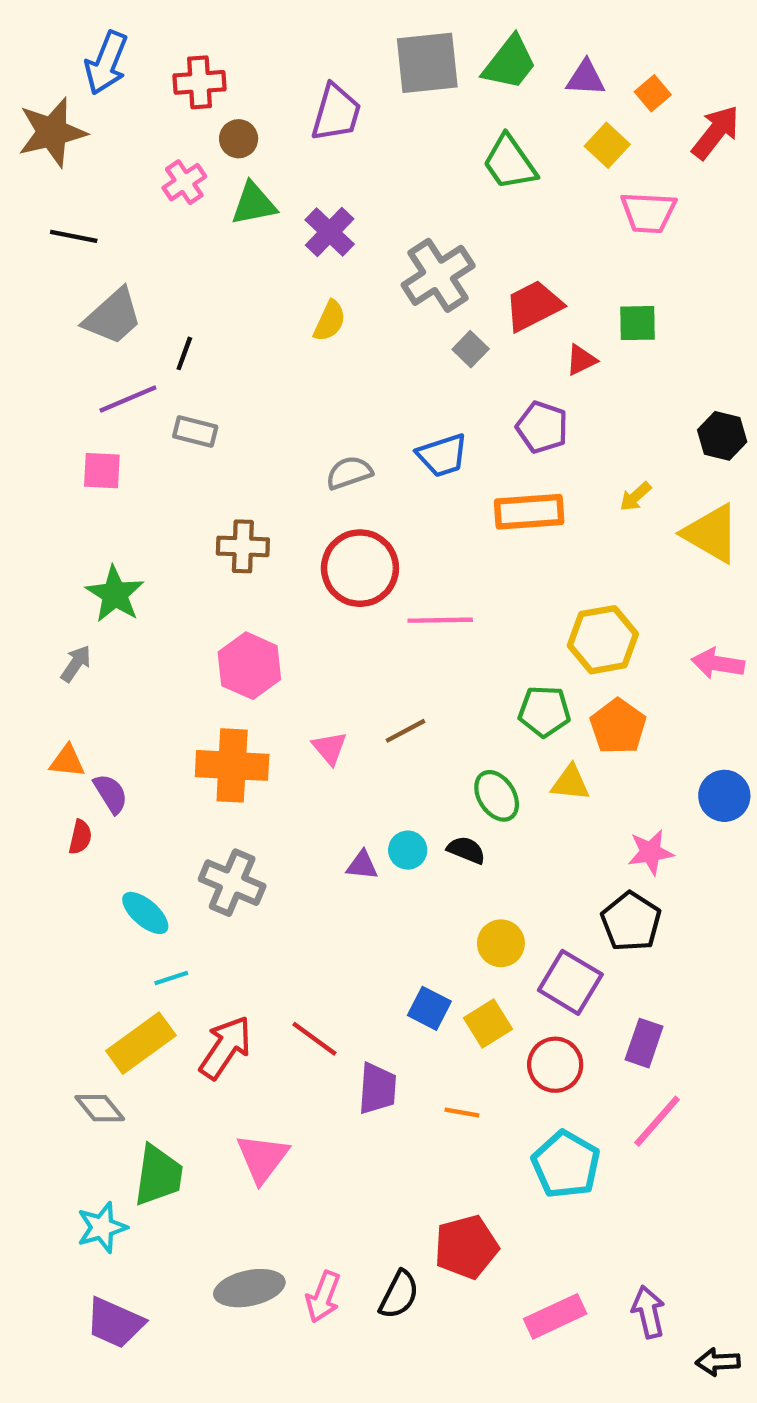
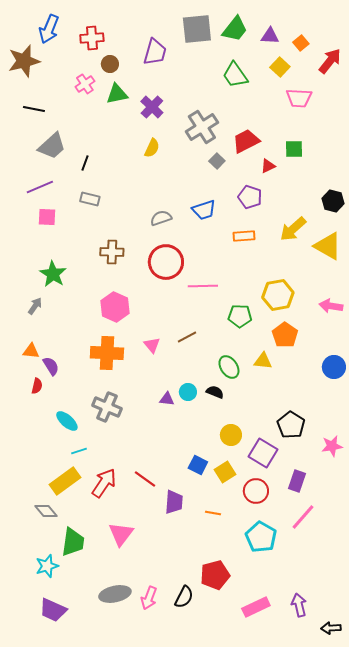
purple line: (128, 399) -> (40, 187), moved
yellow arrow: (635, 497) -> (293, 229), size x1.8
orange rectangle: (529, 512) -> (244, 236), size x0.7
green pentagon: (544, 711) -> (240, 316), moved
pink star: (651, 852) -> (332, 446), moved

